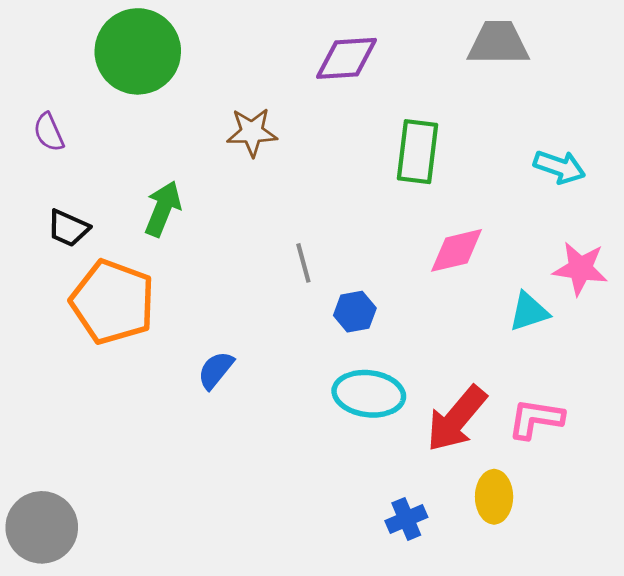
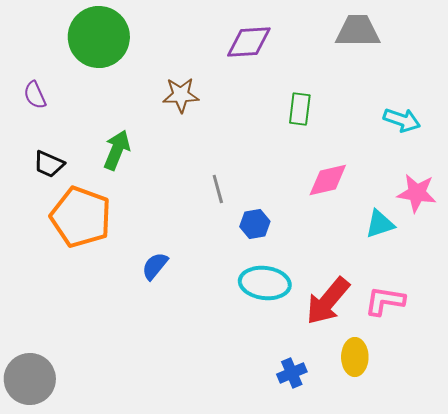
green rectangle: (417, 152) -> (300, 109), size x0.7

